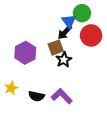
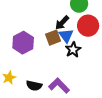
blue triangle: (69, 21) -> (66, 36), moved
black star: (64, 60) -> (73, 50), moved

